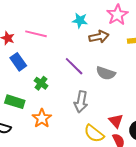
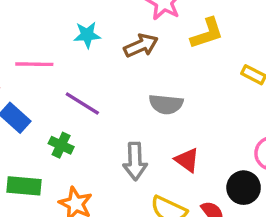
cyan star: (80, 20) -> (87, 35), moved
purple line: (74, 66) -> (82, 104), moved
red triangle: (116, 121) -> (187, 160), moved

